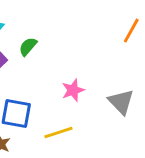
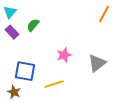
gray triangle: (121, 102) -> (97, 63), turned 36

